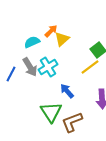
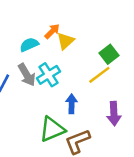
blue arrow: (67, 91) -> (72, 104), turned 42
green triangle: (51, 112) -> (52, 129), turned 40

